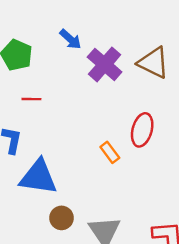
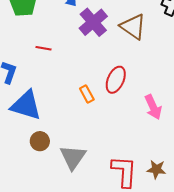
red line: (31, 99) -> (44, 48), moved

